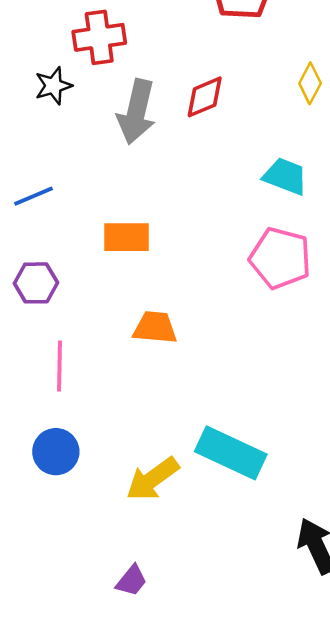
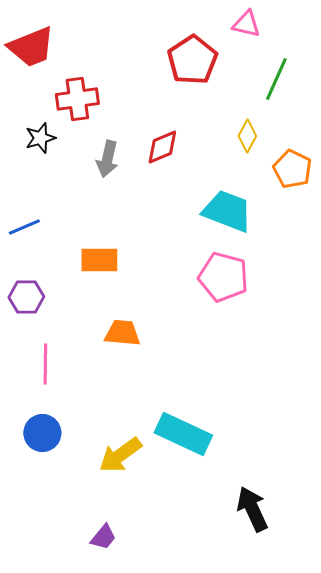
gray arrow: (136, 112) -> (107, 159), size x0.7
cyan trapezoid: (285, 176) -> (227, 211), size x1.4

